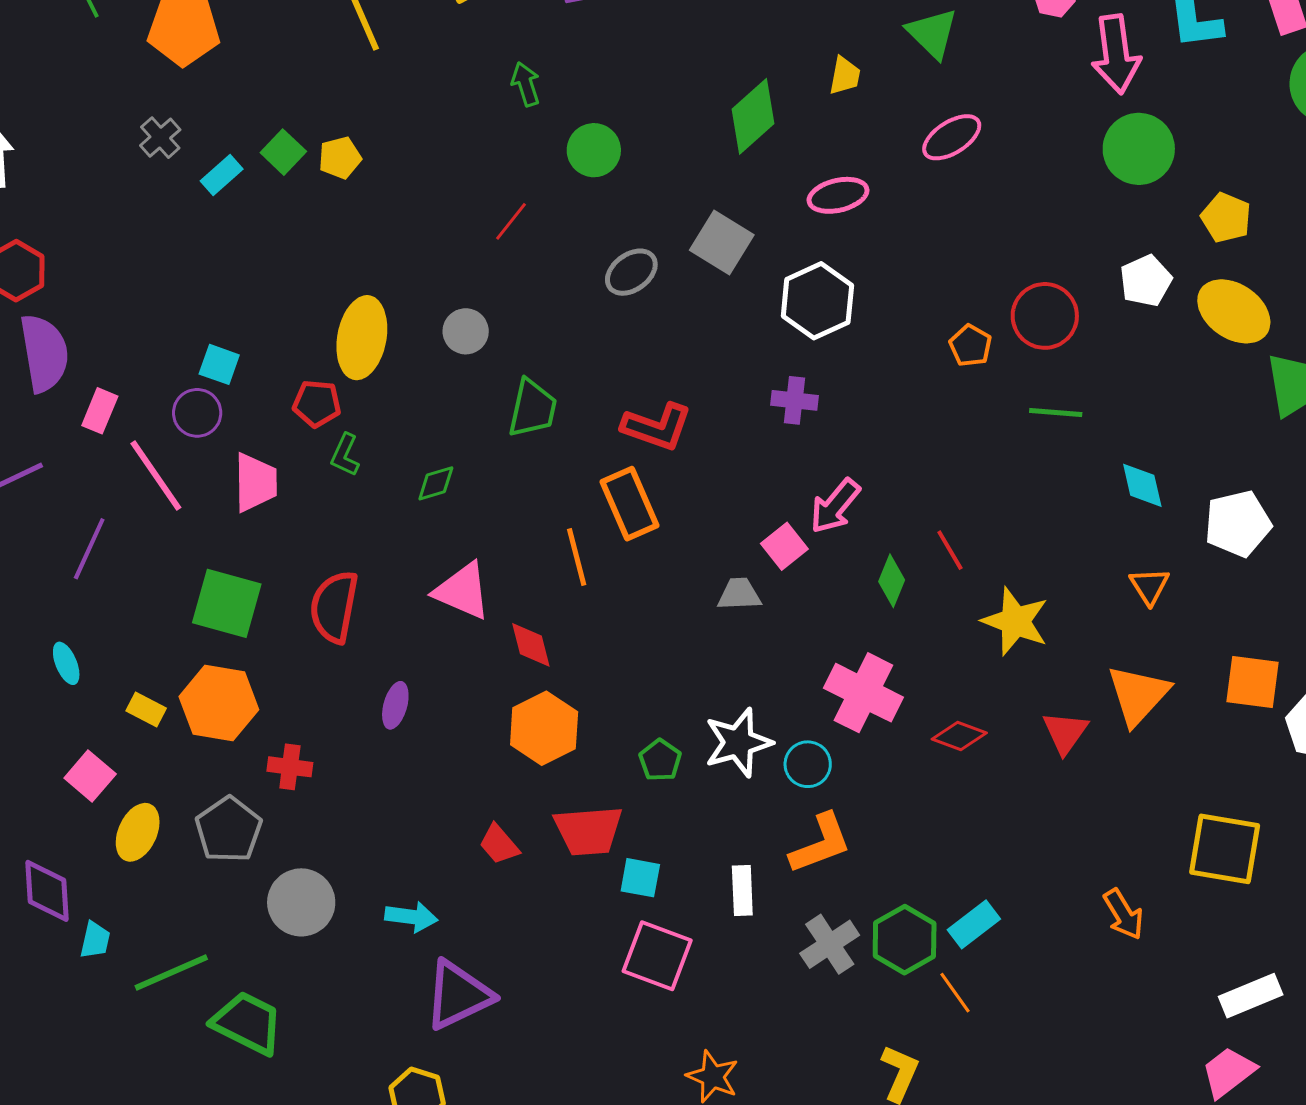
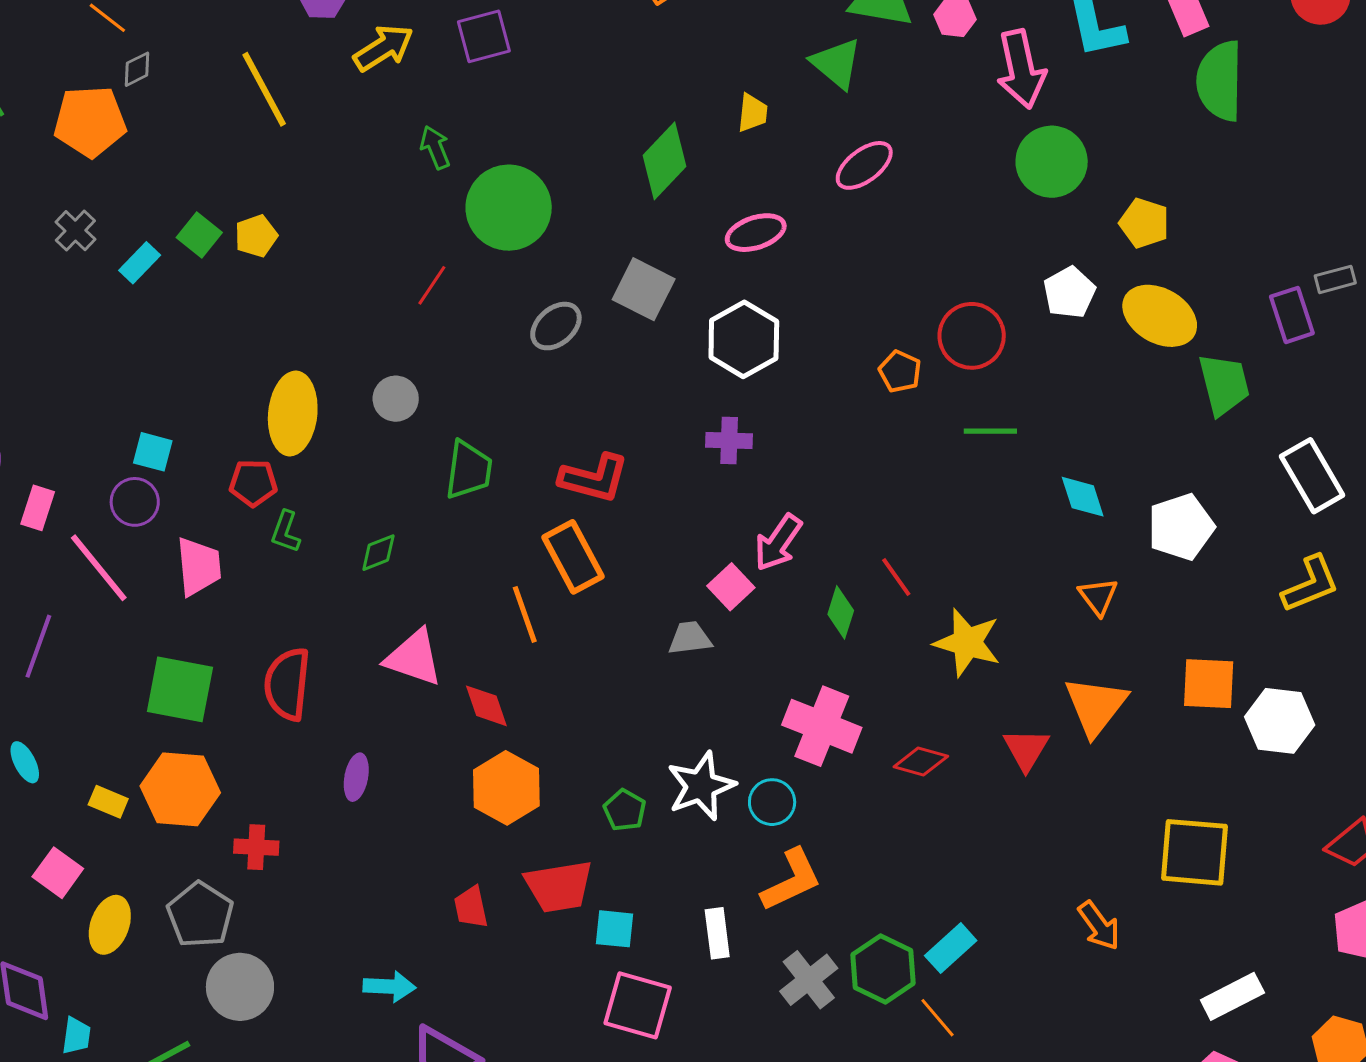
green circle: (594, 150) -> (509, 208), size x1.6
red trapezoid: (499, 844) -> (471, 907), turned 33
gray circle: (301, 902) -> (240, 987), moved

